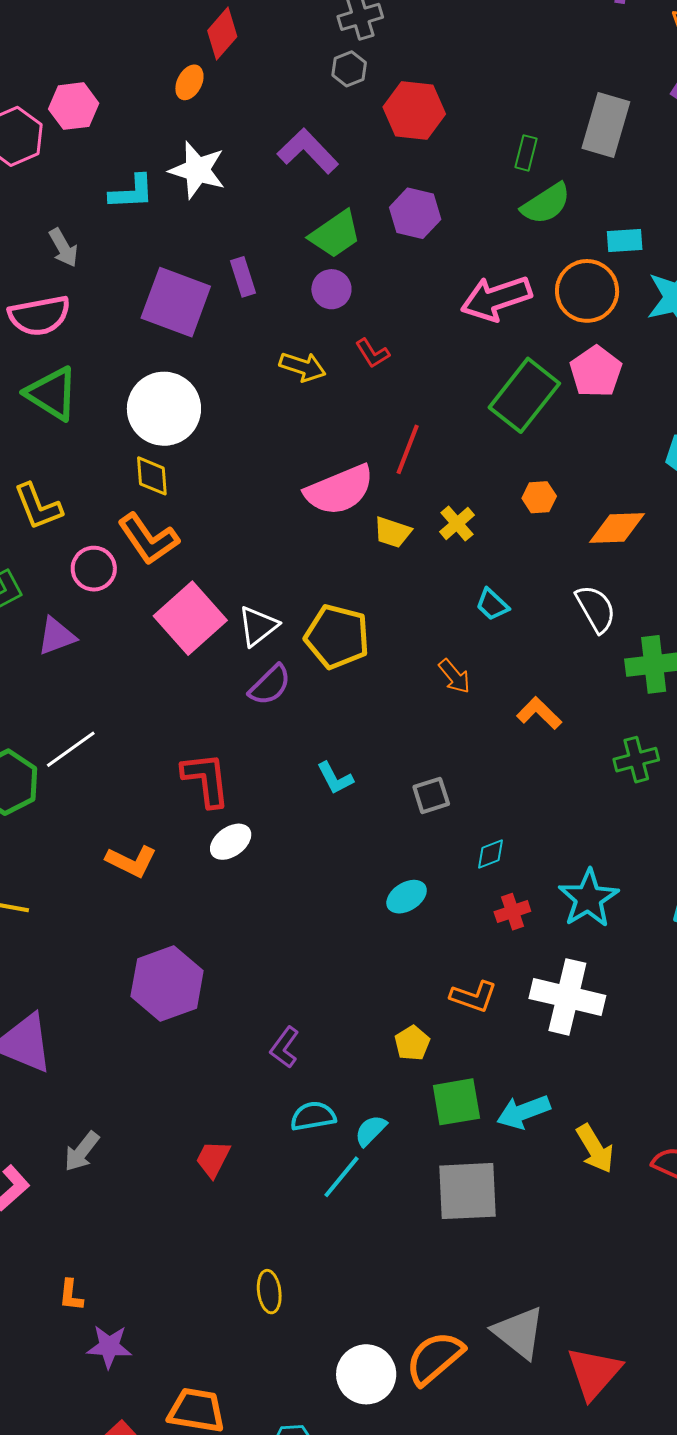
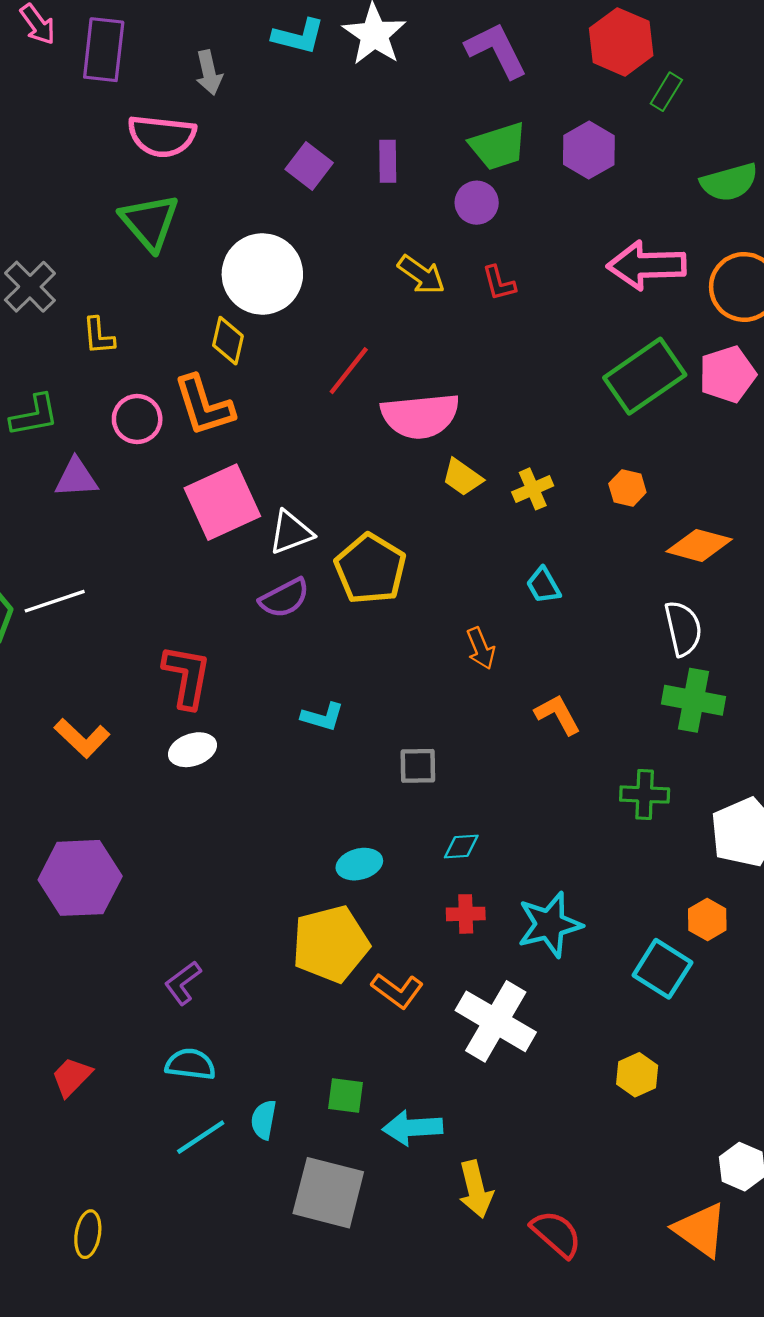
green rectangle: (526, 153) -> (666, 92), moved
purple square: (176, 302) -> (309, 166), size x0.6
red line: (408, 449) -> (349, 371), moved
yellow L-shape: (38, 506) -> (99, 336), size x0.7
white semicircle: (596, 609) -> (683, 628), moved
cyan L-shape: (335, 778) -> (323, 717), turned -63
yellow pentagon: (412, 1043) -> (331, 944), moved, size x2.0
green square: (456, 1102) -> (346, 1095), size x0.7
cyan semicircle: (371, 1131) -> (264, 1120), moved, turned -51

